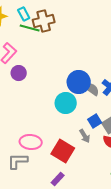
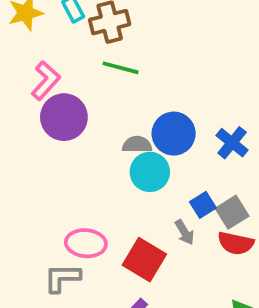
green line: (30, 28) -> (121, 68), moved
purple circle: (19, 73) -> (64, 117), size x1.6
gray semicircle: (92, 89) -> (137, 145), moved, turned -35

